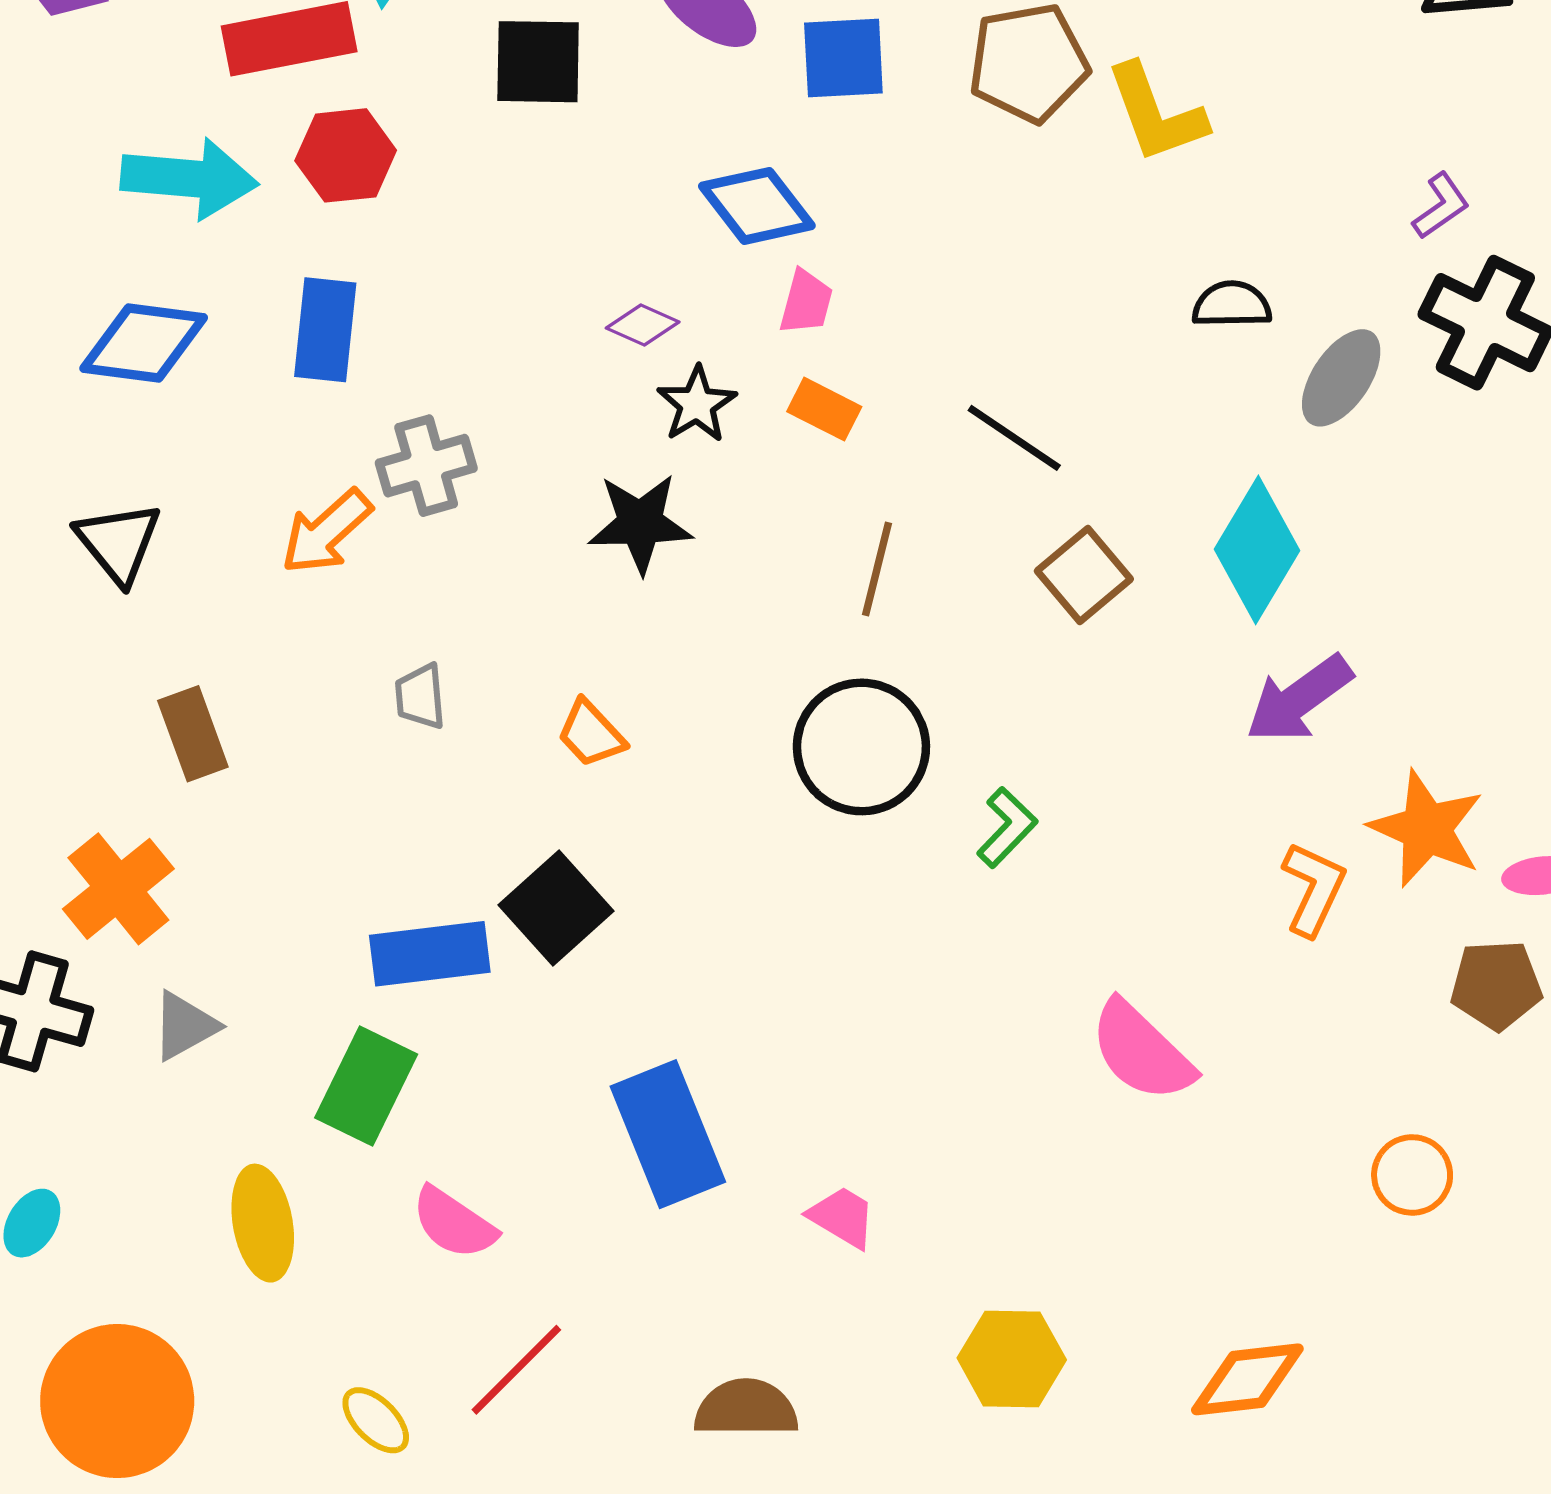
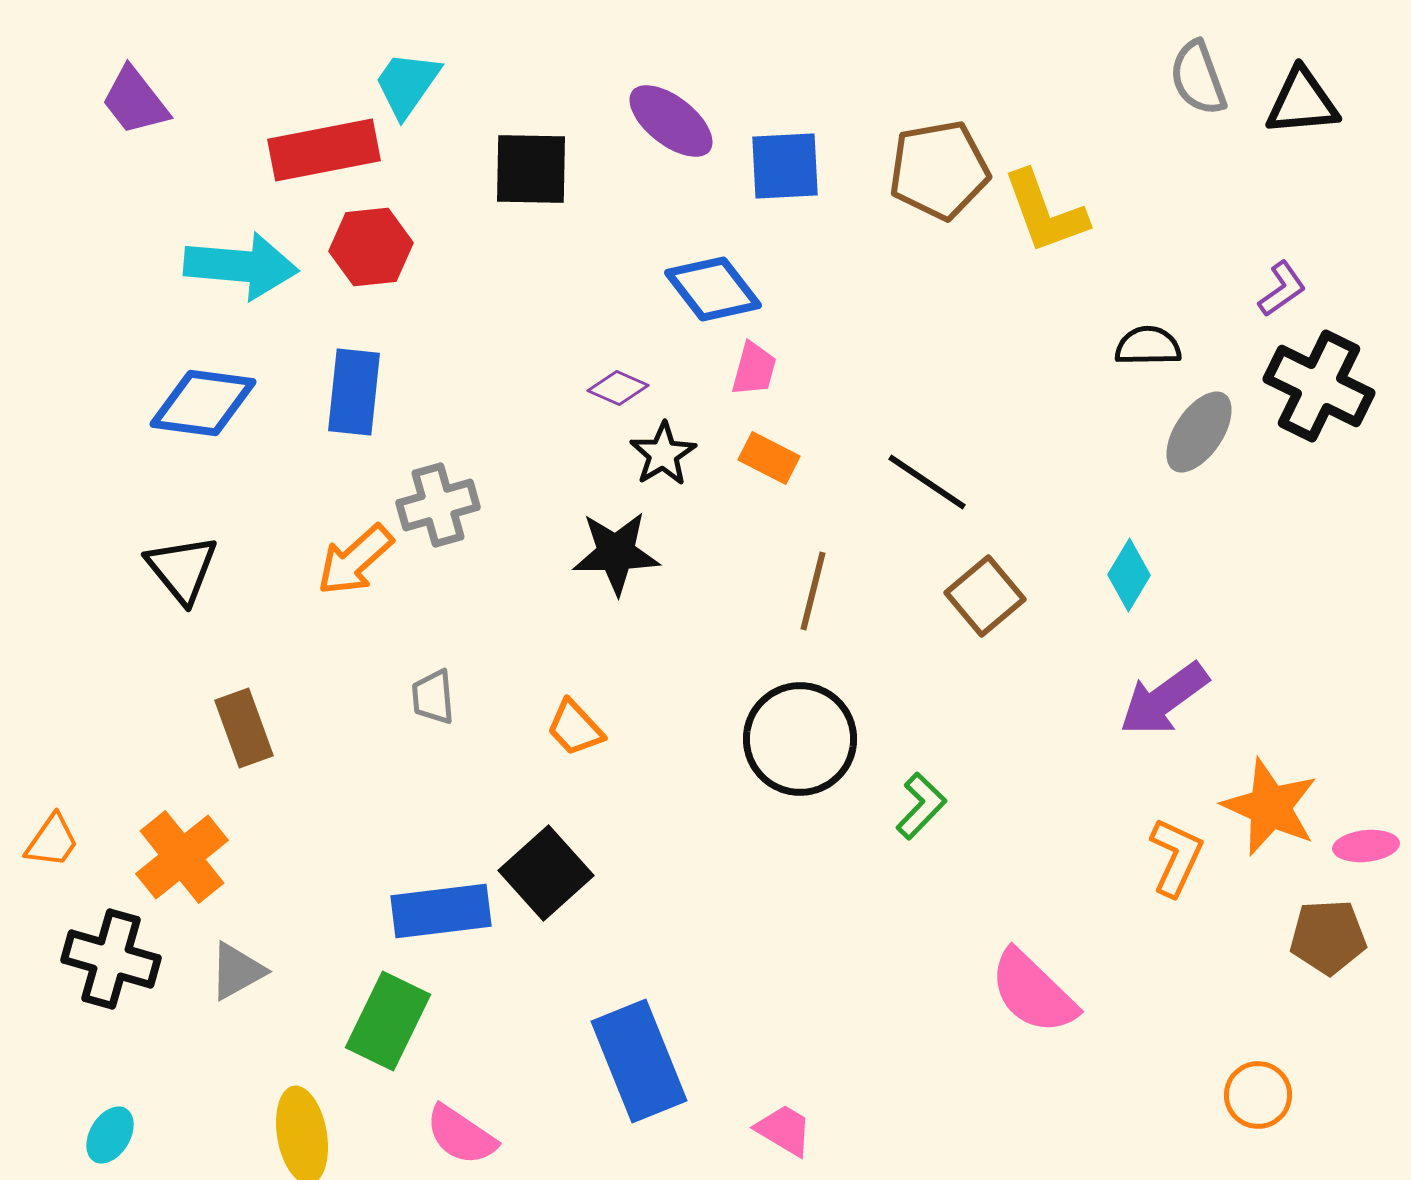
black semicircle: (1232, 305) -> (1148, 346), moved
cyan diamond: (1257, 550) -> (1129, 575), size x0.6

